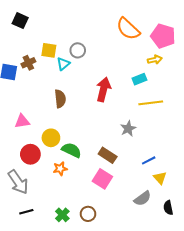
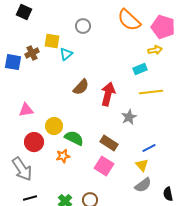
gray circle: (78, 50) -> (83, 26), moved
red arrow: (103, 89) -> (108, 94), moved
brown semicircle: (60, 99) -> (81, 87), moved, turned 48
yellow triangle: (160, 178) -> (142, 165), moved

